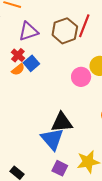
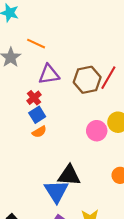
blue square: (31, 63) -> (37, 115), moved
orange semicircle: (18, 69) -> (39, 132), moved

